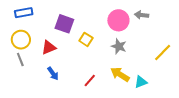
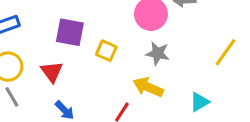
red triangle: (49, 47) -> (52, 72), turned -35
yellow arrow: (120, 74) -> (148, 87), moved

